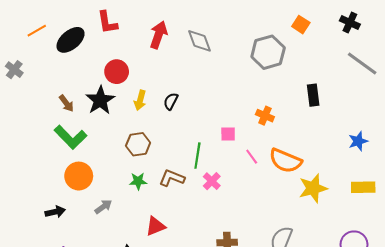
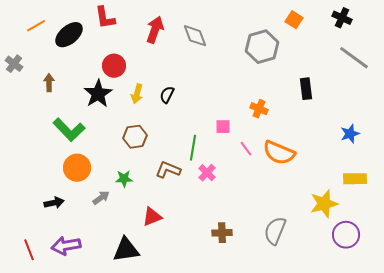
brown arrow: (66, 103) -> (49, 83), moved, turned -144
green star: (138, 181) -> (124, 179), moved
yellow star: (313, 188) -> (324, 204), moved

